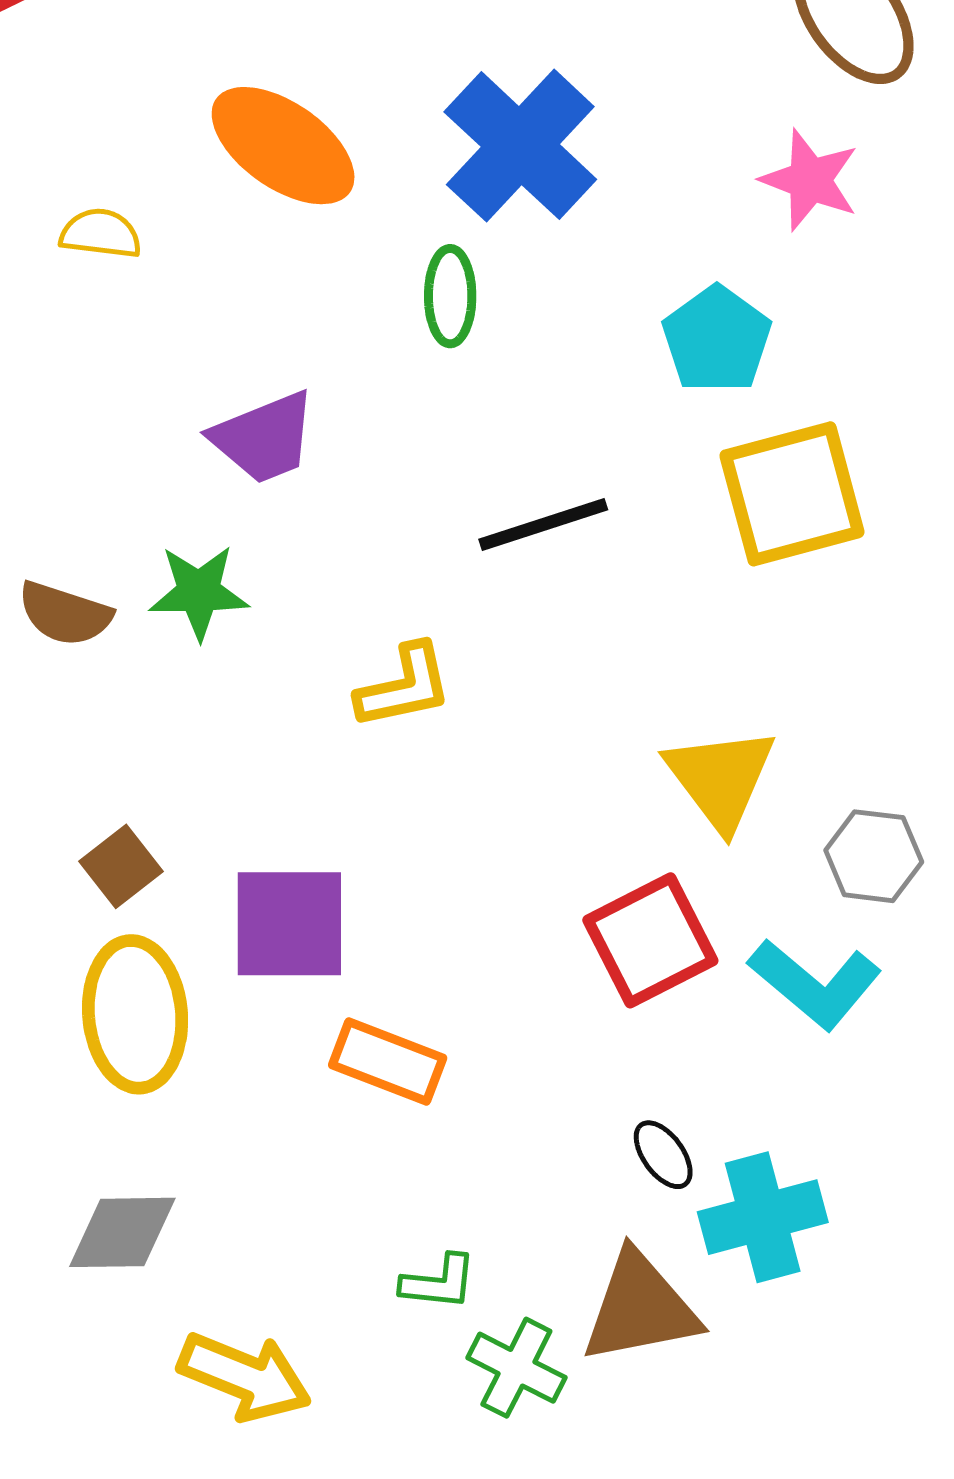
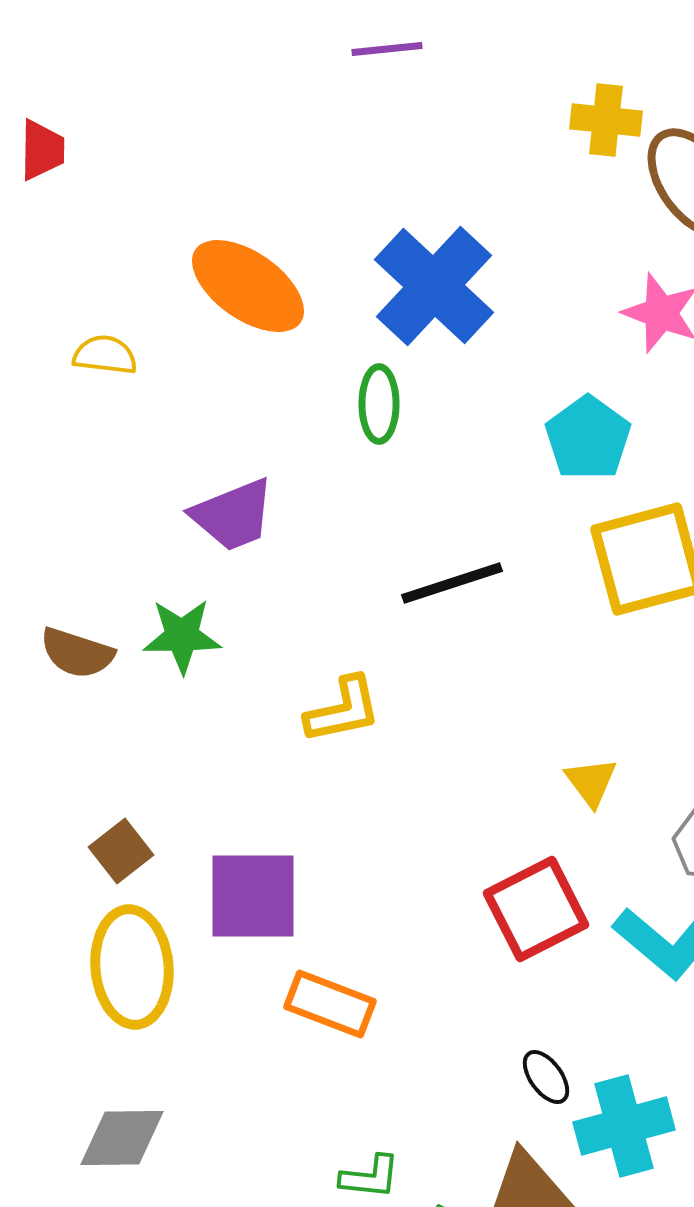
yellow triangle: (721, 778) -> (591, 782), size x0.6

